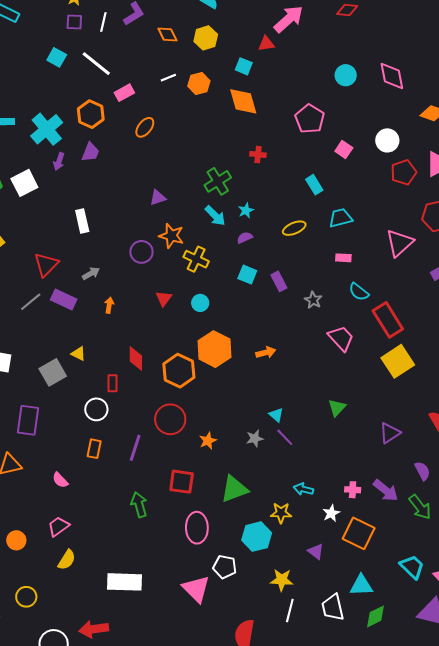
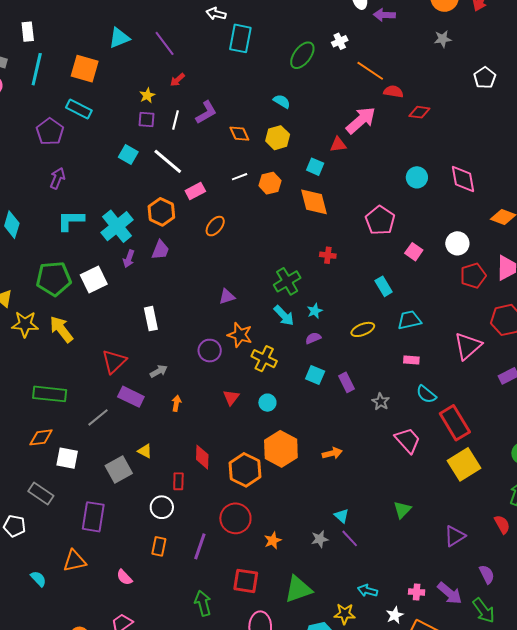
gray line: (31, 302) -> (98, 417), moved

